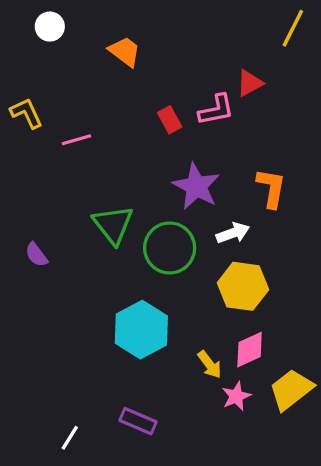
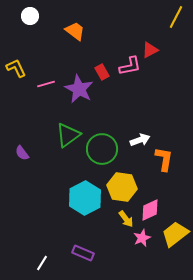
purple star: (196, 186) -> (79, 89), moved
orange L-shape: (271, 188) -> (164, 159), moved
green triangle: (113, 225) -> (68, 135), turned 32
yellow hexagon: (243, 286) -> (122, 187), moved

